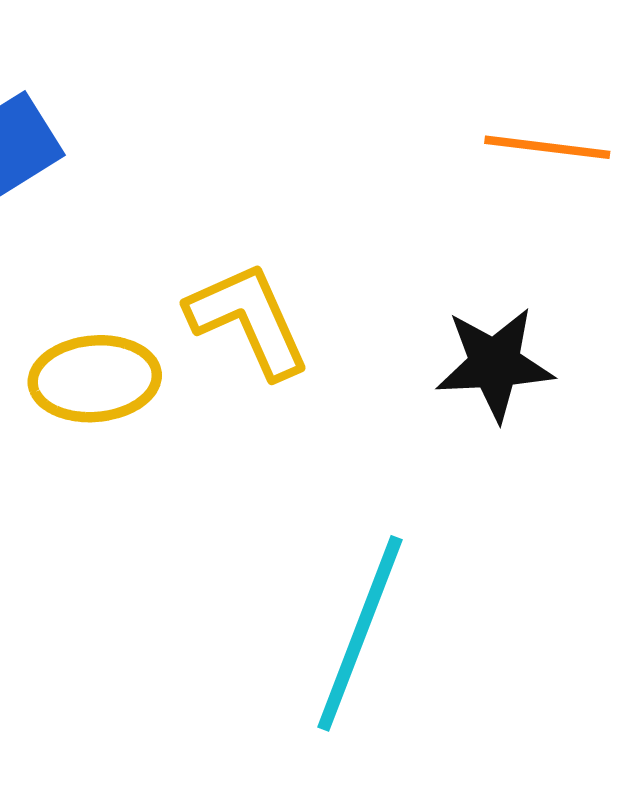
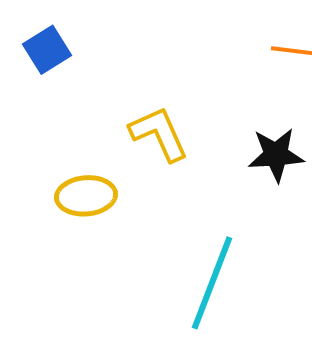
yellow ellipse: (95, 379) -> (86, 196), moved

